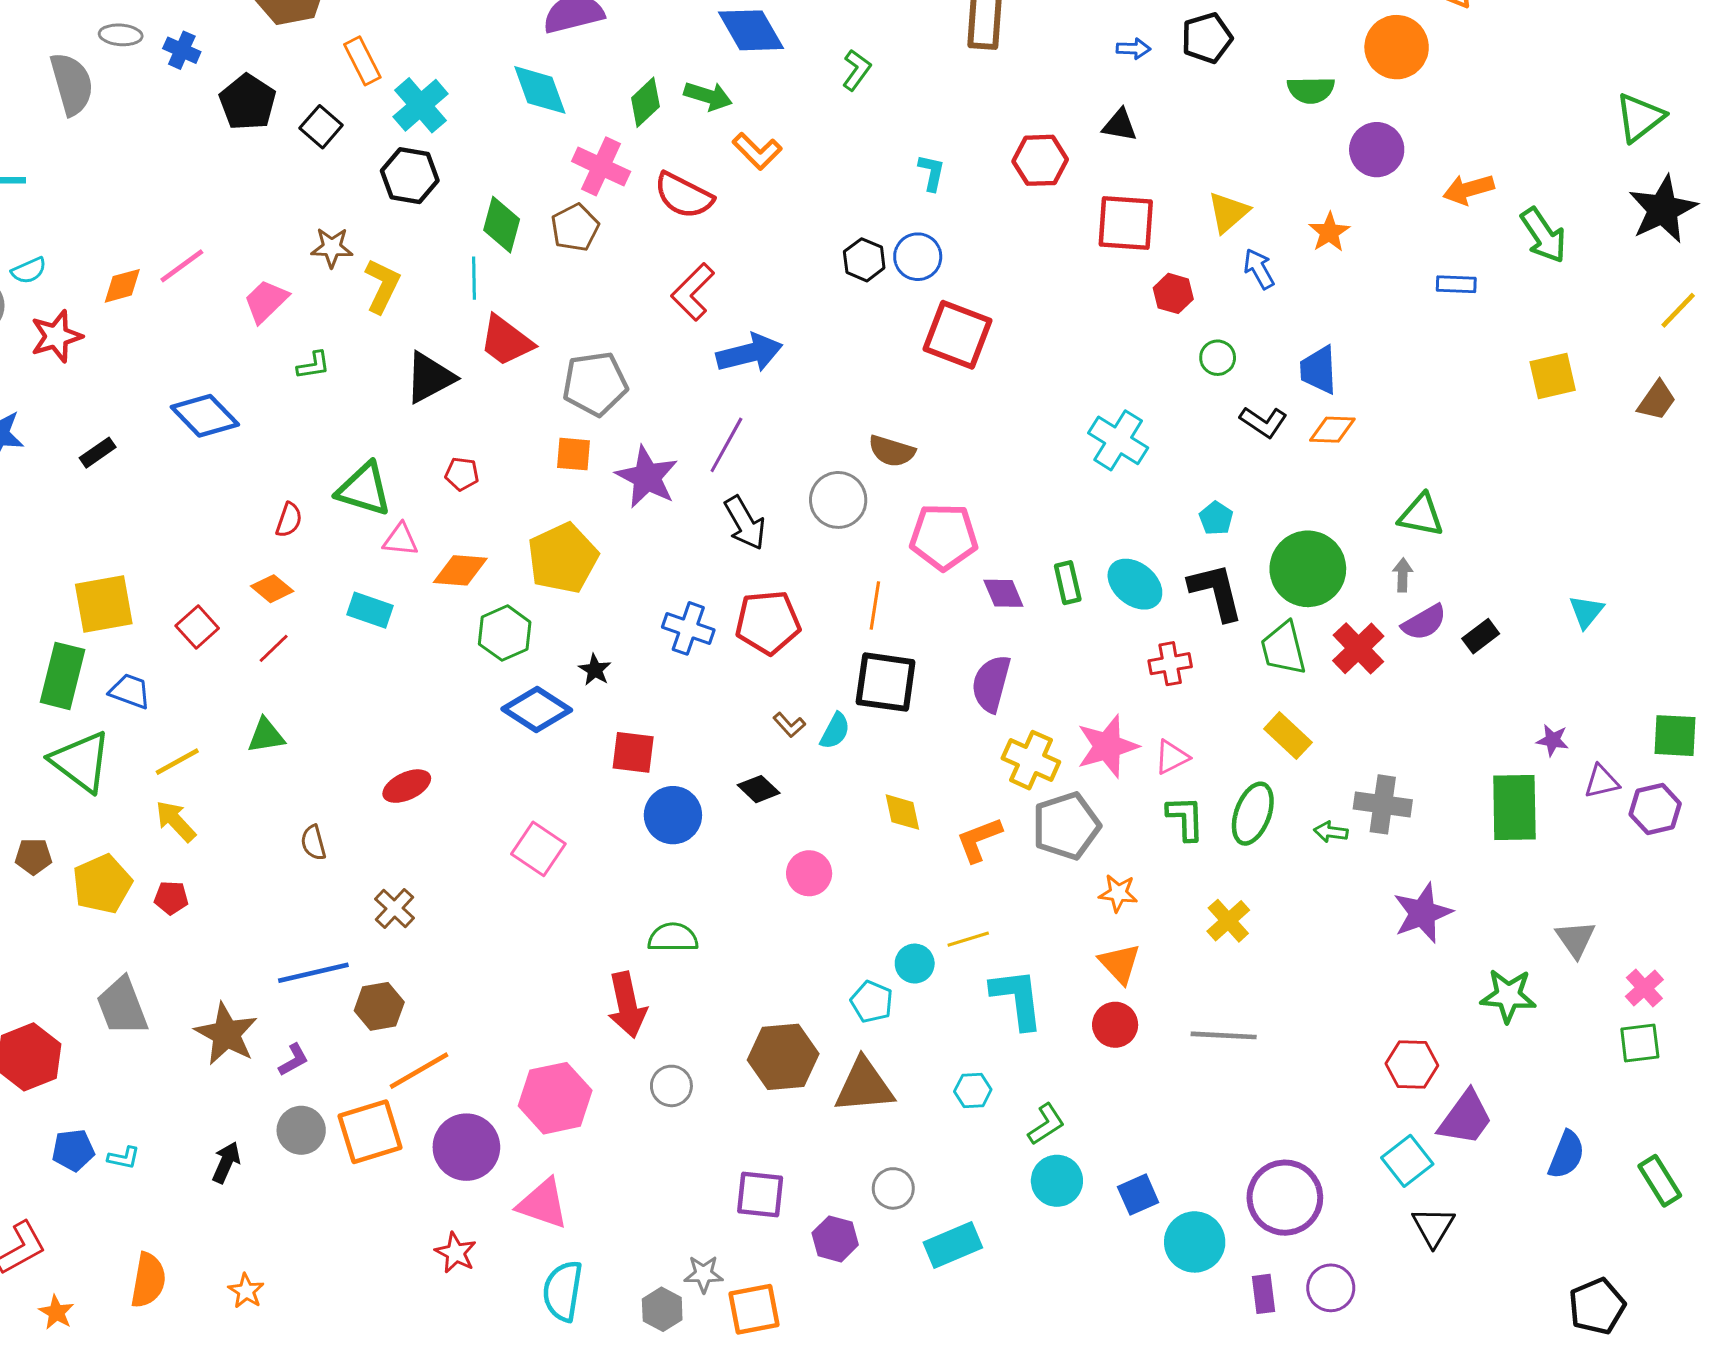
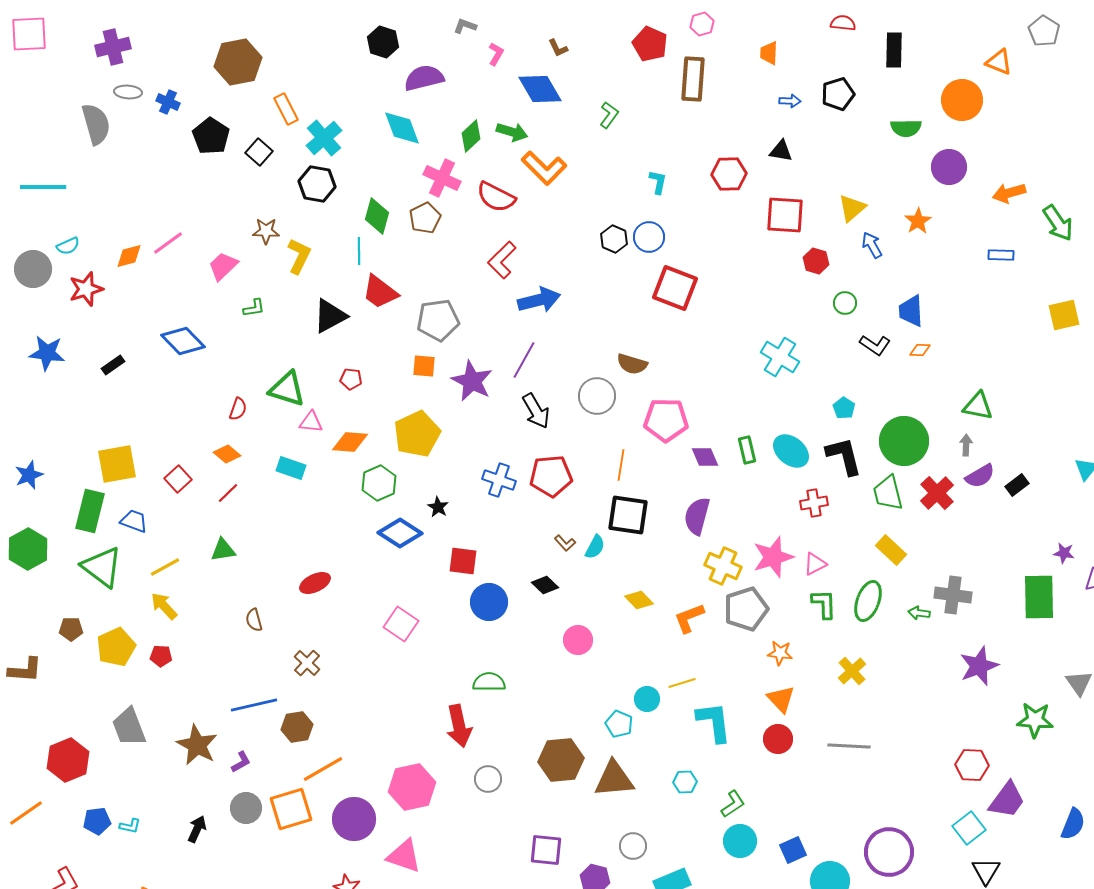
orange L-shape: (757, 151) -> (544, 168), size x1.4
orange diamond: (1332, 430) -> (920, 350), size x0.7
yellow diamond: (902, 812) -> (639, 600), turned -32

